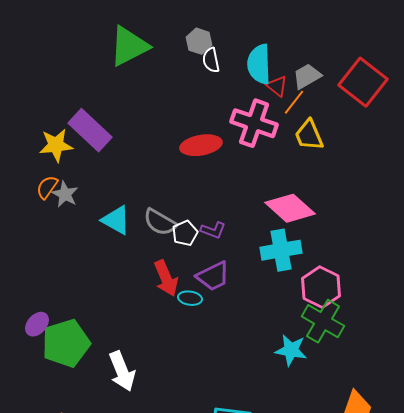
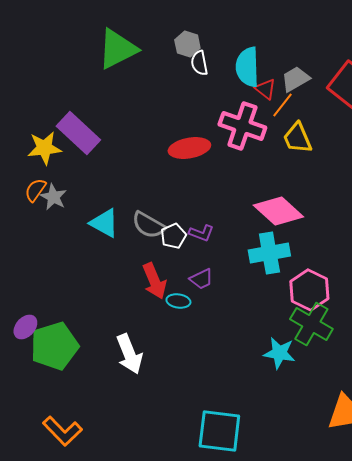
purple trapezoid: (213, 276) -> (201, 279), size x0.7
white arrow: (122, 371) -> (129, 354), moved

